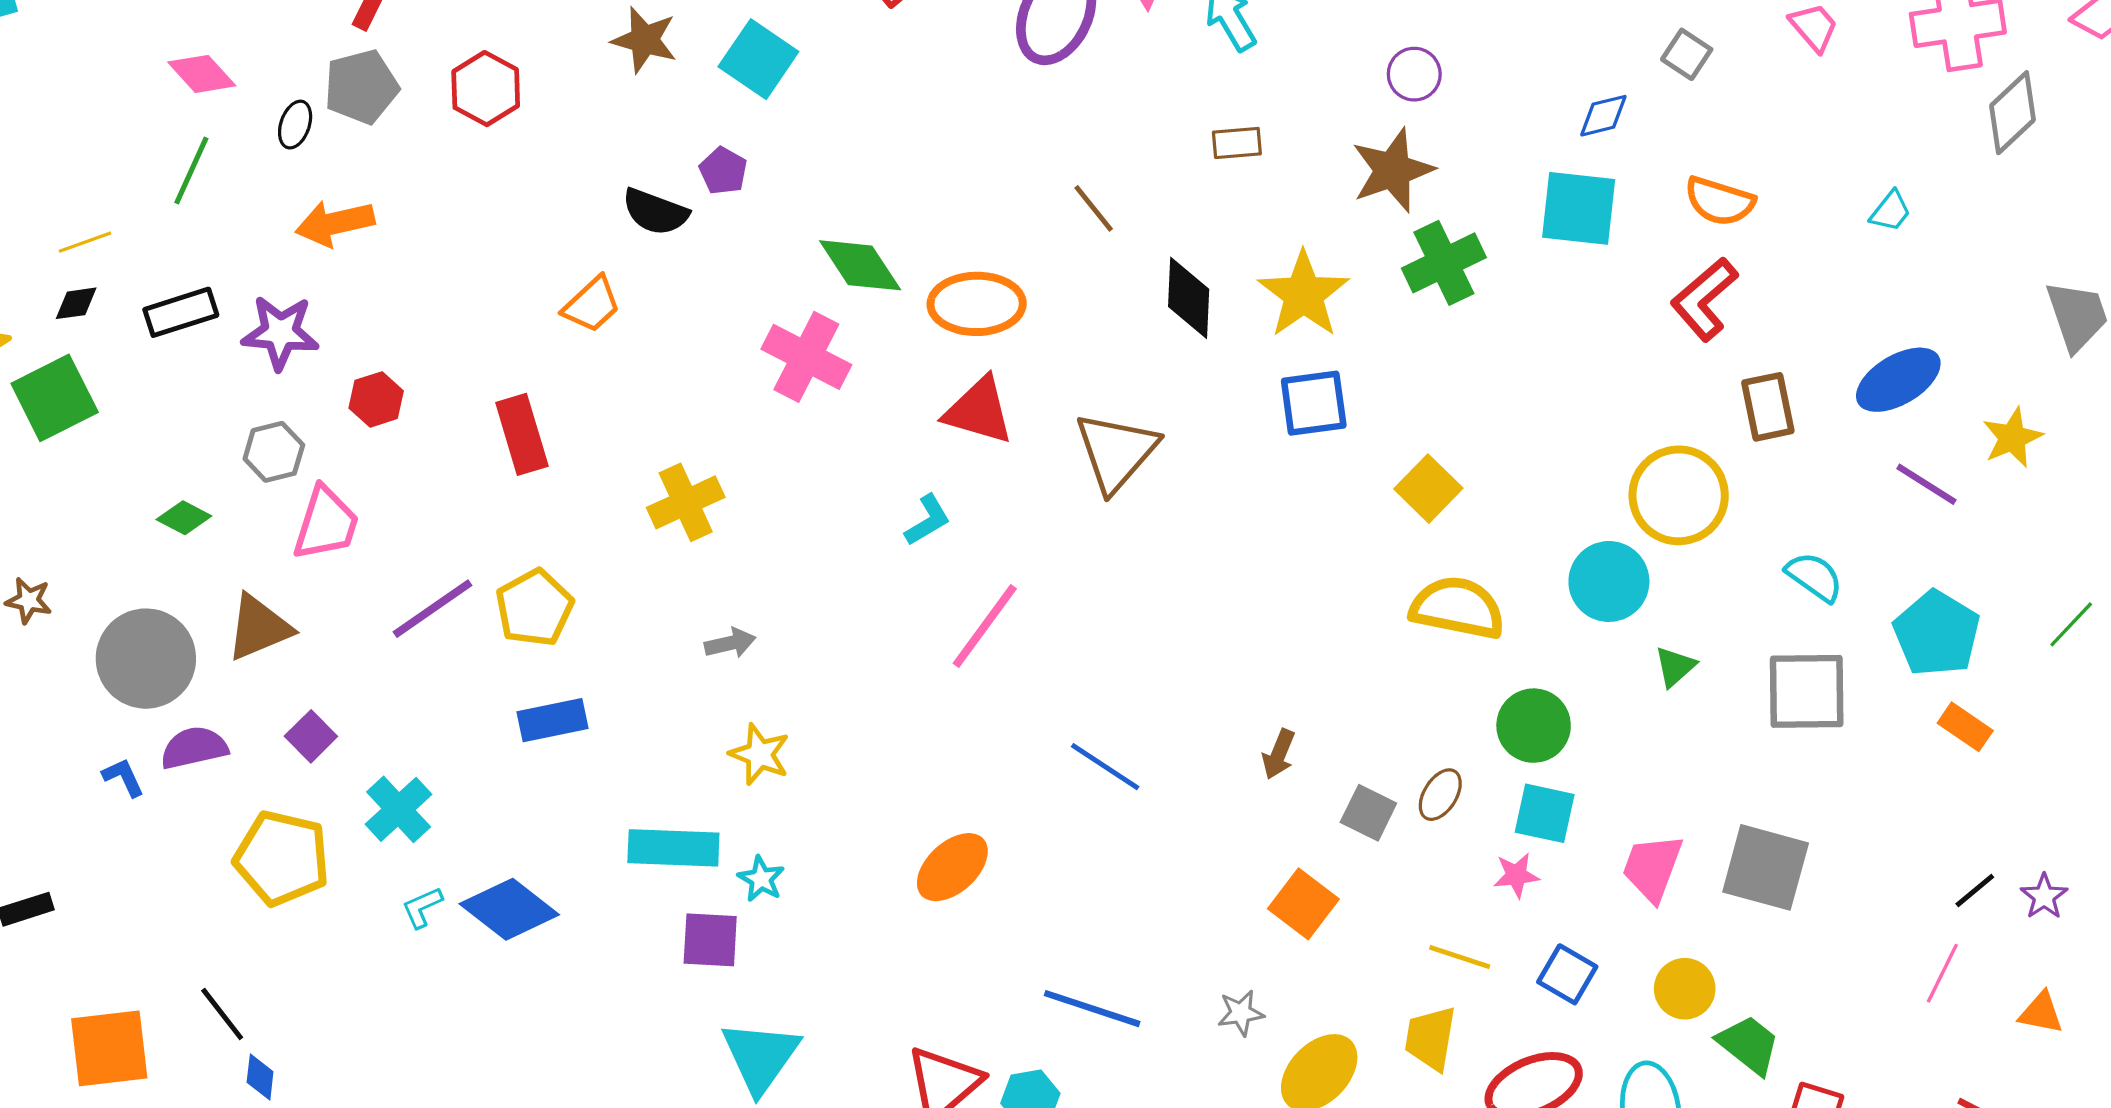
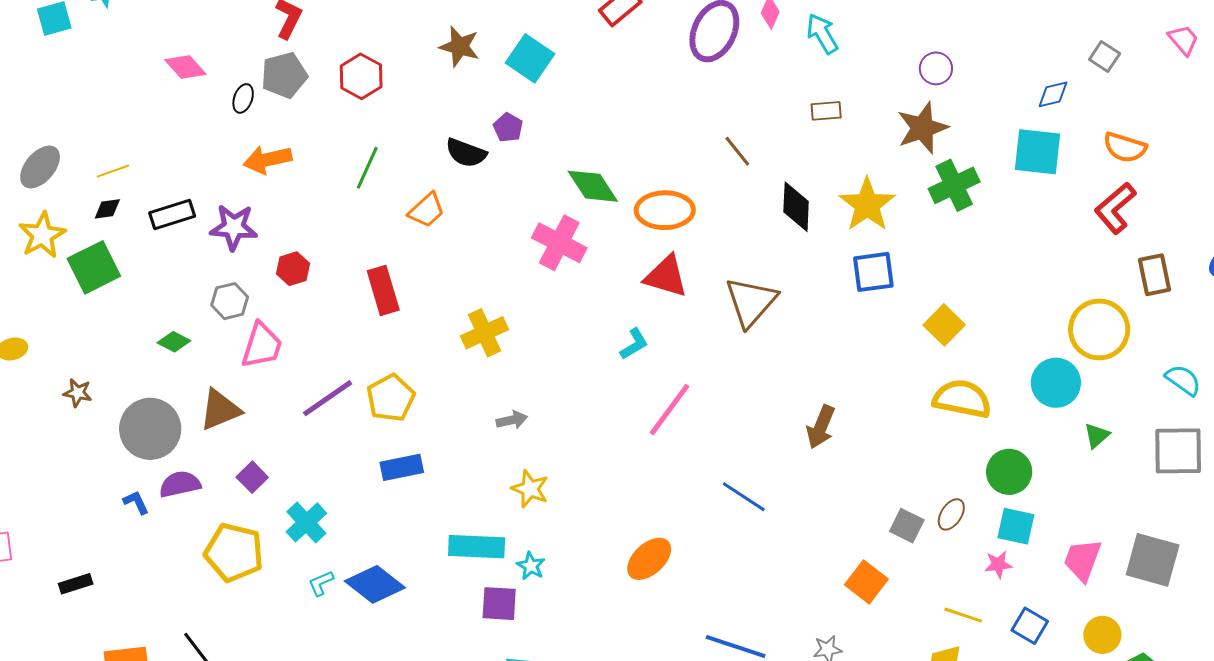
green line: (191, 171) -> (367, 168), moved
brown arrow: (1279, 754) -> (821, 427), moved, size x1.4

